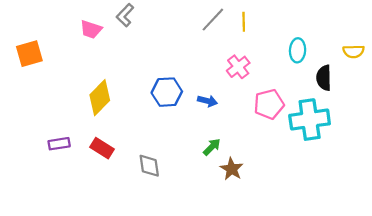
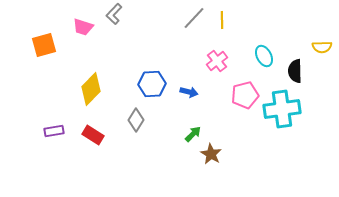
cyan ellipse: (298, 50) -> (264, 56), moved, turned -30
orange square: (29, 54) -> (44, 45), moved
gray diamond: (149, 166) -> (136, 120), moved, turned 40

